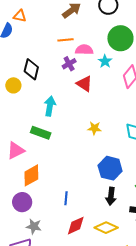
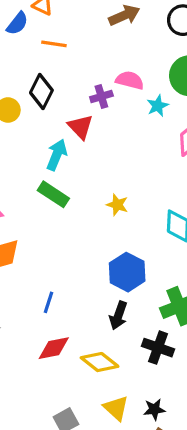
orange line: (65, 40) -> (54, 44), moved
red triangle: (84, 84) -> (80, 127), moved
green rectangle: (41, 133) -> (53, 194), moved

